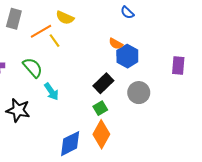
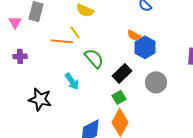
orange line: (41, 31) -> (62, 41), moved, turned 35
green semicircle: (33, 68) -> (94, 58), moved

